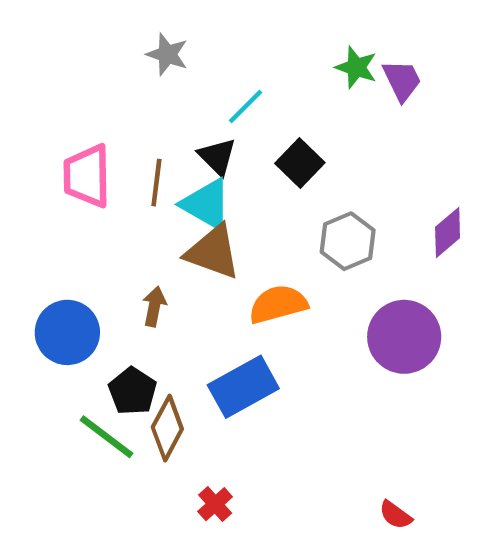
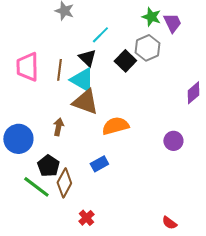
gray hexagon: (348, 241) -> (147, 48), moved
purple circle: (404, 337) -> (173, 141), size x0.6
blue rectangle: (243, 387) -> (99, 164), size x0.6

